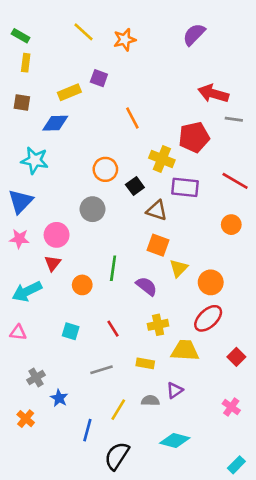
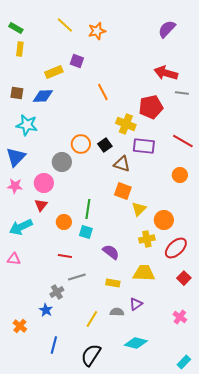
purple semicircle: (194, 34) -> (167, 29), moved
brown square: (22, 103) -> (17, 93), moved
orange circle: (105, 169) -> (81, 144), moved
gray circle: (93, 209) -> (62, 162), moved
purple semicircle: (146, 286) -> (111, 252), moved
red ellipse: (208, 318) -> (176, 248), moved
yellow cross: (158, 325) -> (147, 239), moved
red line: (113, 329) -> (65, 256), moved, turned -48
cyan square: (71, 331) -> (86, 232), moved
gray line: (101, 370) -> (77, 277), moved
gray cross: (36, 377) -> (57, 292), moved
blue line: (87, 430) -> (54, 345), moved

